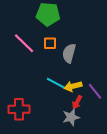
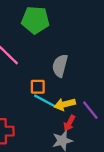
orange square: (50, 43) -> (38, 87), moved

